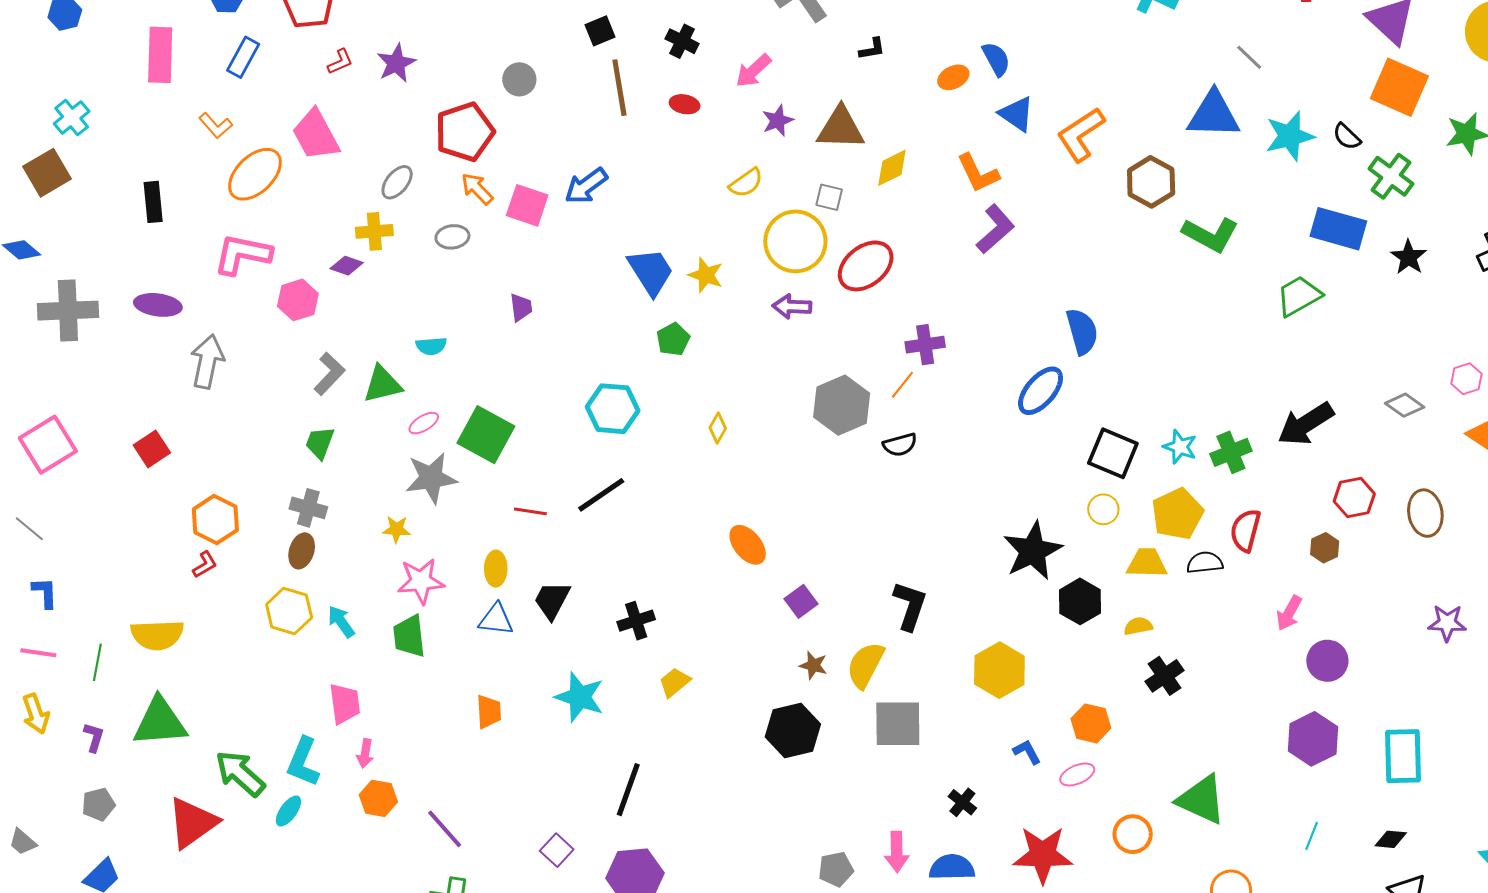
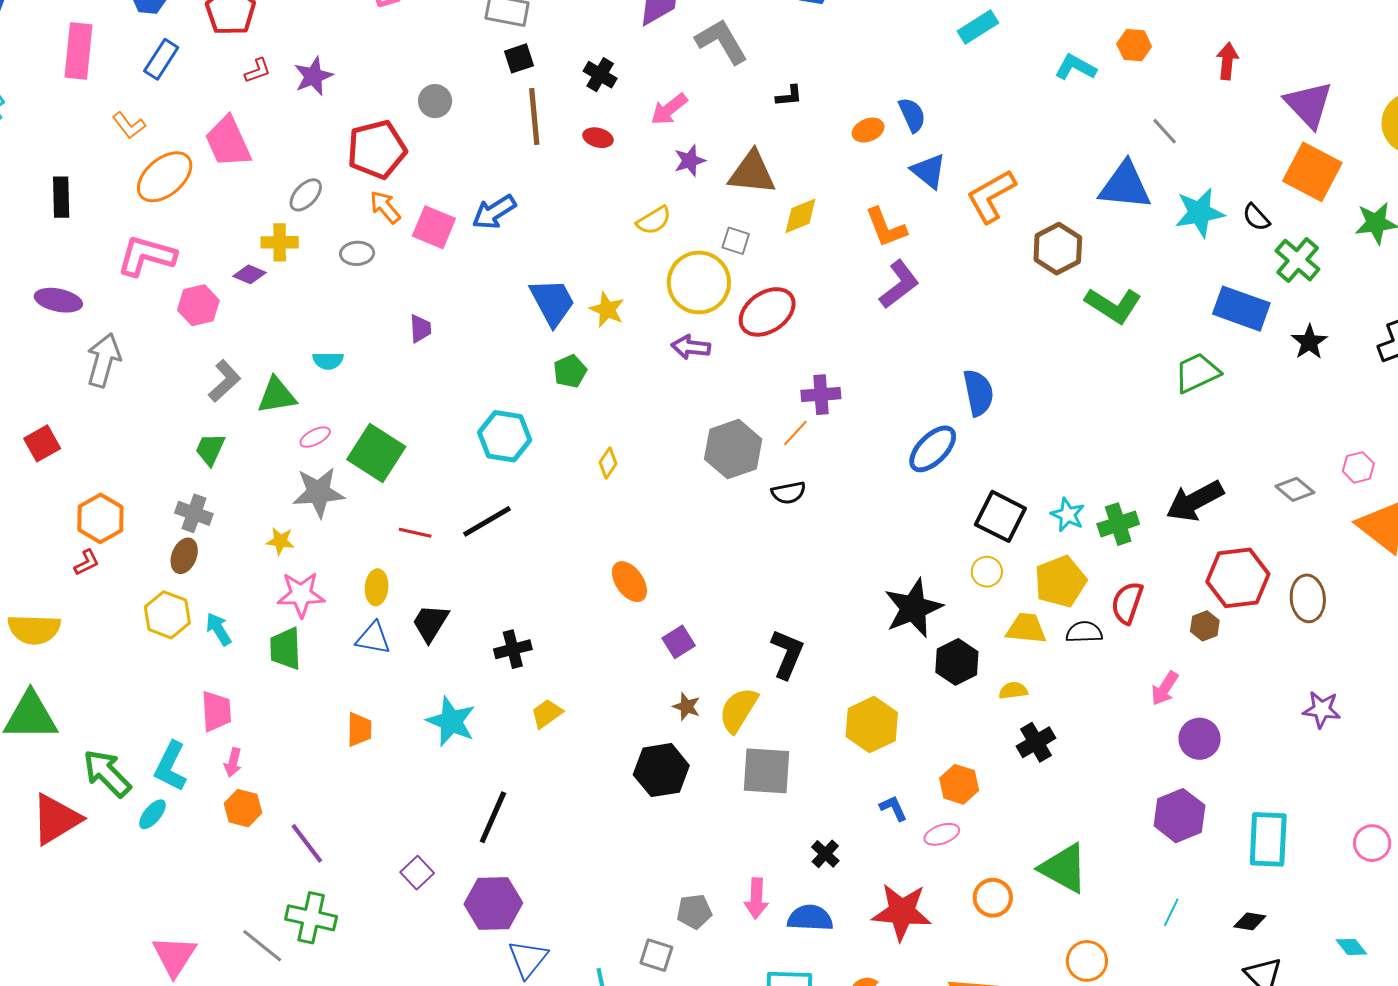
red hexagon: (1354, 498) -> (1238, 578), size x1.5

